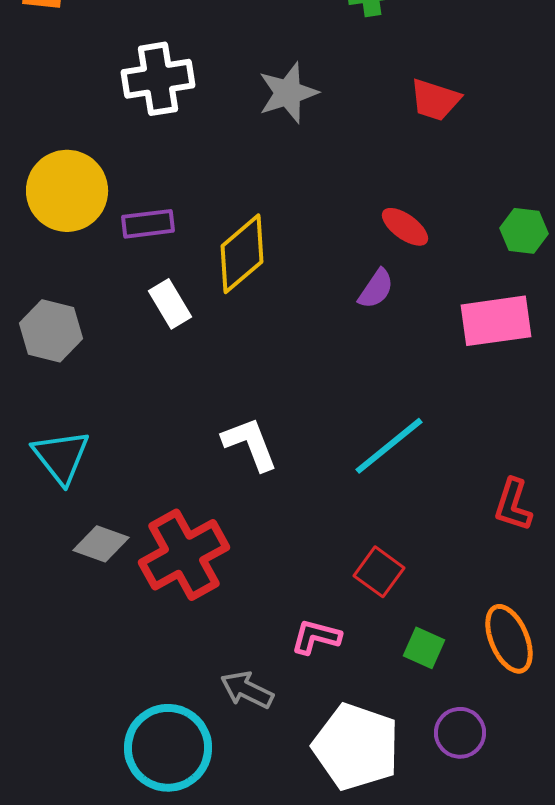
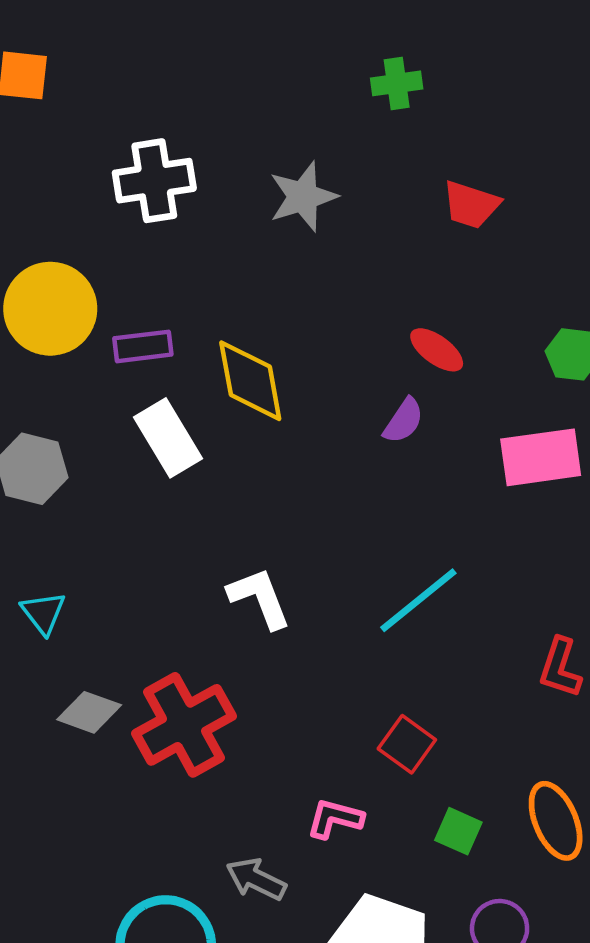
yellow diamond: (242, 254) -> (250, 381), turned -60
white rectangle: (170, 304) -> (168, 438), size x1.4
cyan triangle: (61, 457) -> (43, 613), size x0.7

